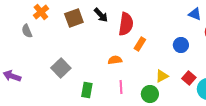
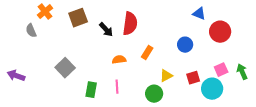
black arrow: (101, 15) -> (106, 30), moved
orange rectangle: (140, 44) -> (147, 53), moved
red square: (189, 78) -> (193, 78), turned 32
pink line: (121, 87) -> (117, 87), moved

